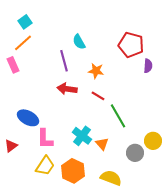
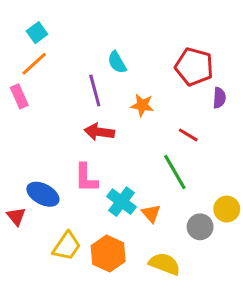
red line: (98, 96) -> (188, 135), moved
blue ellipse: (28, 118) -> (43, 194), moved
pink L-shape: (45, 139) -> (86, 178), moved
red triangle: (11, 146) -> (16, 216), turned -32

